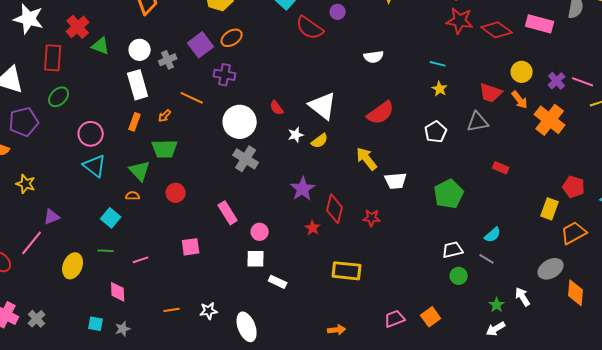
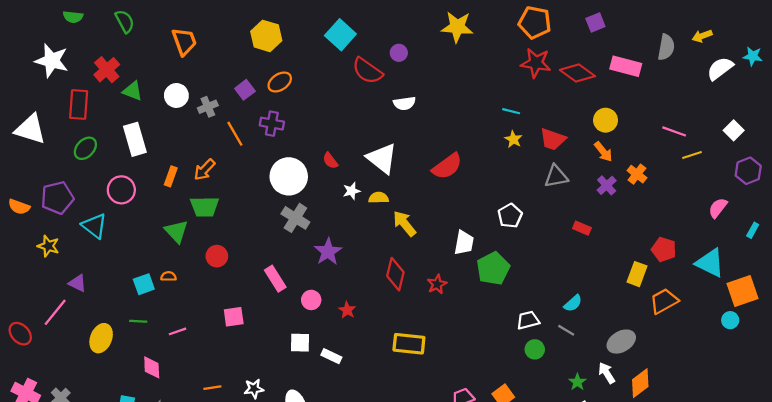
purple square: (201, 45) -> (245, 90), size x0.7
white semicircle: (374, 57) -> (404, 103), moved
purple cross: (557, 81) -> (607, 185), moved
white rectangle: (138, 85) -> (135, 139), moved
red trapezoid: (491, 93) -> (553, 139), moved
orange line: (192, 98) -> (235, 134), moved, turned 35
orange arrow: (165, 116) -> (204, 170), size x1.5
orange cross: (550, 120) -> (637, 174), size x0.6
purple pentagon: (24, 122) -> (57, 198), moved
white pentagon: (436, 132) -> (510, 216), moved
yellow semicircle: (320, 141) -> (379, 198), turned -144
yellow arrow: (367, 159) -> (404, 224), moved
cyan triangle: (95, 166) -> (94, 226), moved
white trapezoid: (396, 181) -> (464, 243), turned -75
purple star: (303, 189) -> (328, 252), moved
green pentagon: (449, 194) -> (493, 268), moved
orange semicircle: (133, 196) -> (169, 276), moved
purple triangle: (52, 217) -> (78, 283), turned 48
cyan square: (111, 218) -> (144, 284), turned 30
red star: (372, 218) -> (437, 284), turned -30
red star: (313, 228) -> (347, 310), moved
white square: (256, 259) -> (300, 343), moved
gray ellipse: (551, 269) -> (621, 342), moved
orange diamond: (576, 293) -> (640, 383), moved, turned 48

